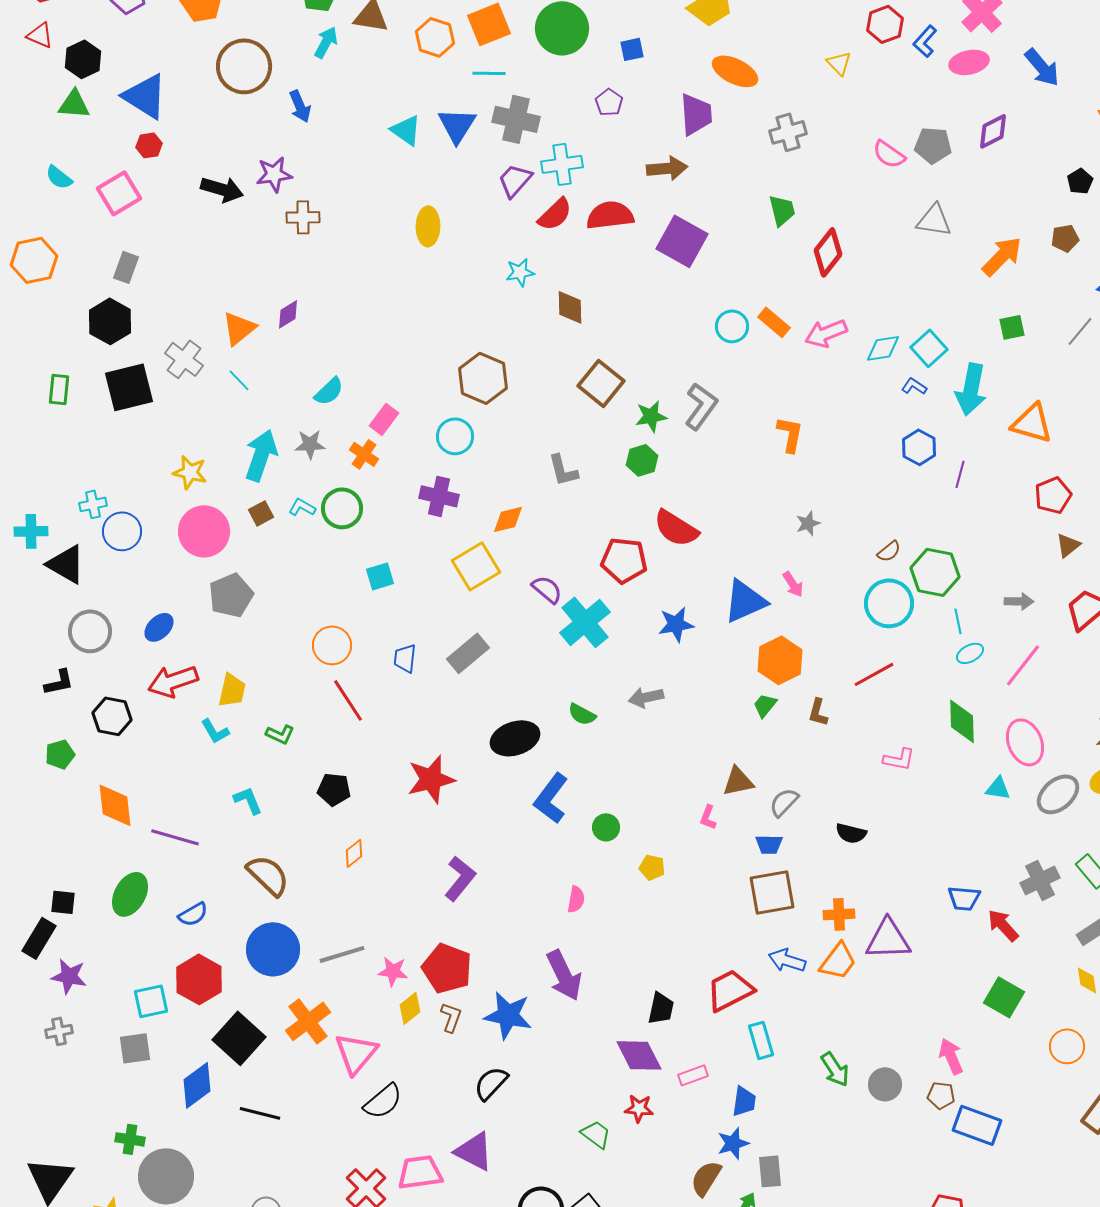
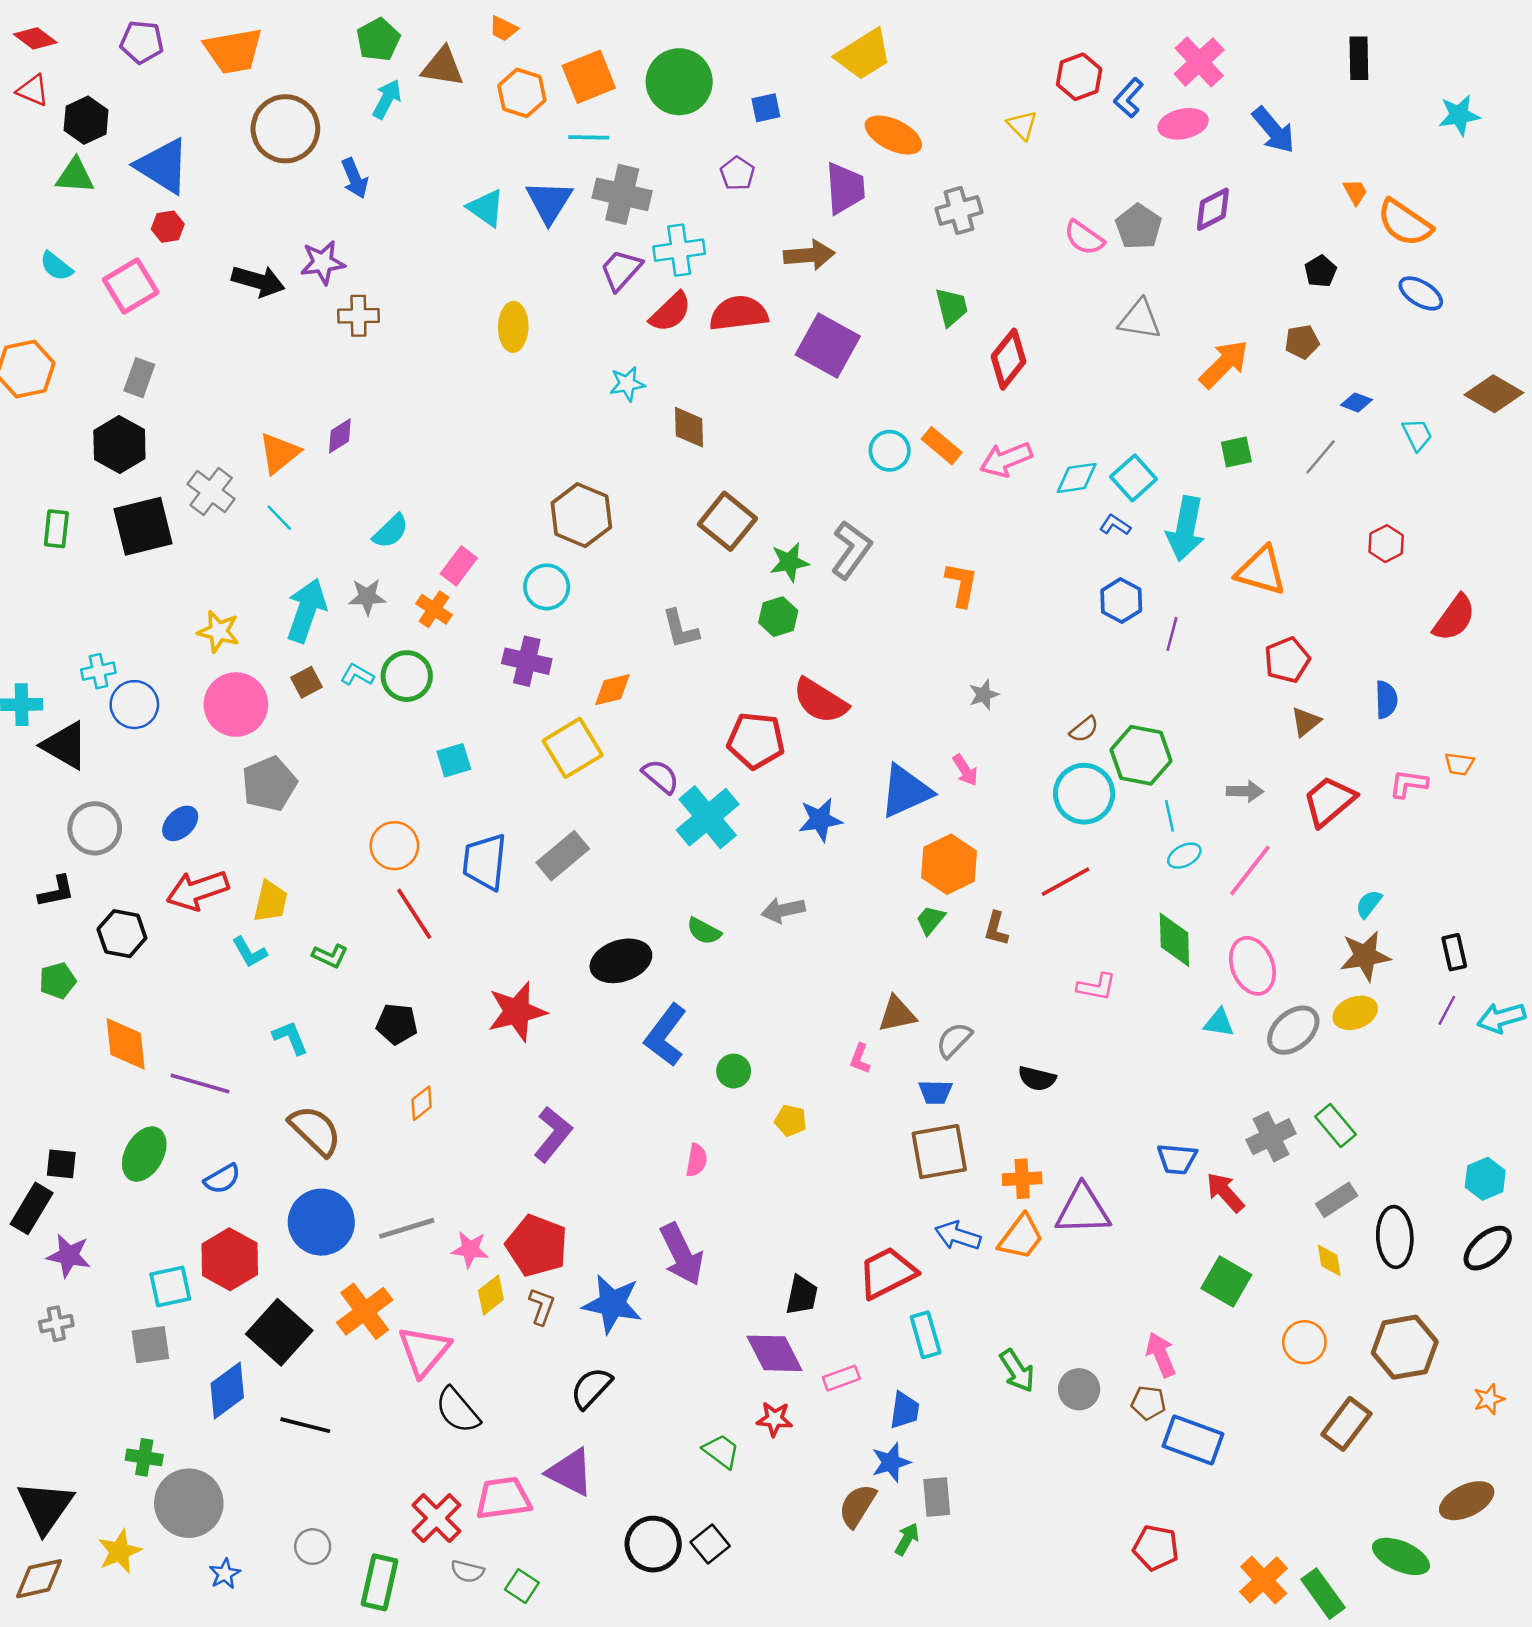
gray pentagon: (933, 145) -> (1139, 227), turned 30
blue trapezoid: (405, 658) -> (485, 862), size x1.6
black semicircle: (383, 1101) -> (458, 1410), turned 90

